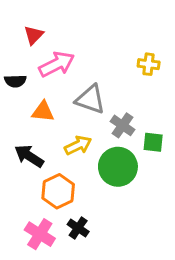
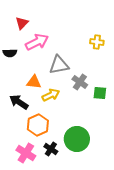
gray triangle: (90, 99) -> (59, 65), turned -30
orange triangle: (43, 112) -> (34, 82), moved
green circle: (118, 167) -> (77, 139), moved

